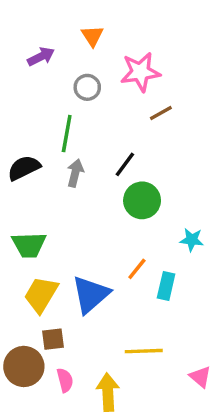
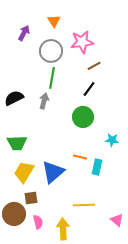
purple arrow: (41, 57) -> (24, 33), turned -35
gray circle: (87, 87) -> (51, 51), size x1.5
green line: (67, 134) -> (52, 78), moved
black line: (125, 164) -> (89, 89), moved
orange line: (137, 269) -> (80, 157), turned 64

